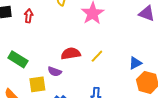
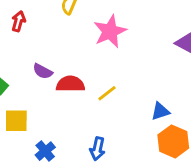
purple semicircle: (55, 71) -> (43, 71), moved

